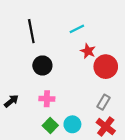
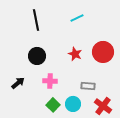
red star: (88, 51) -> (75, 54), moved
black circle: (42, 65) -> (37, 56), moved
gray rectangle: (103, 102) -> (88, 86), moved, turned 64

